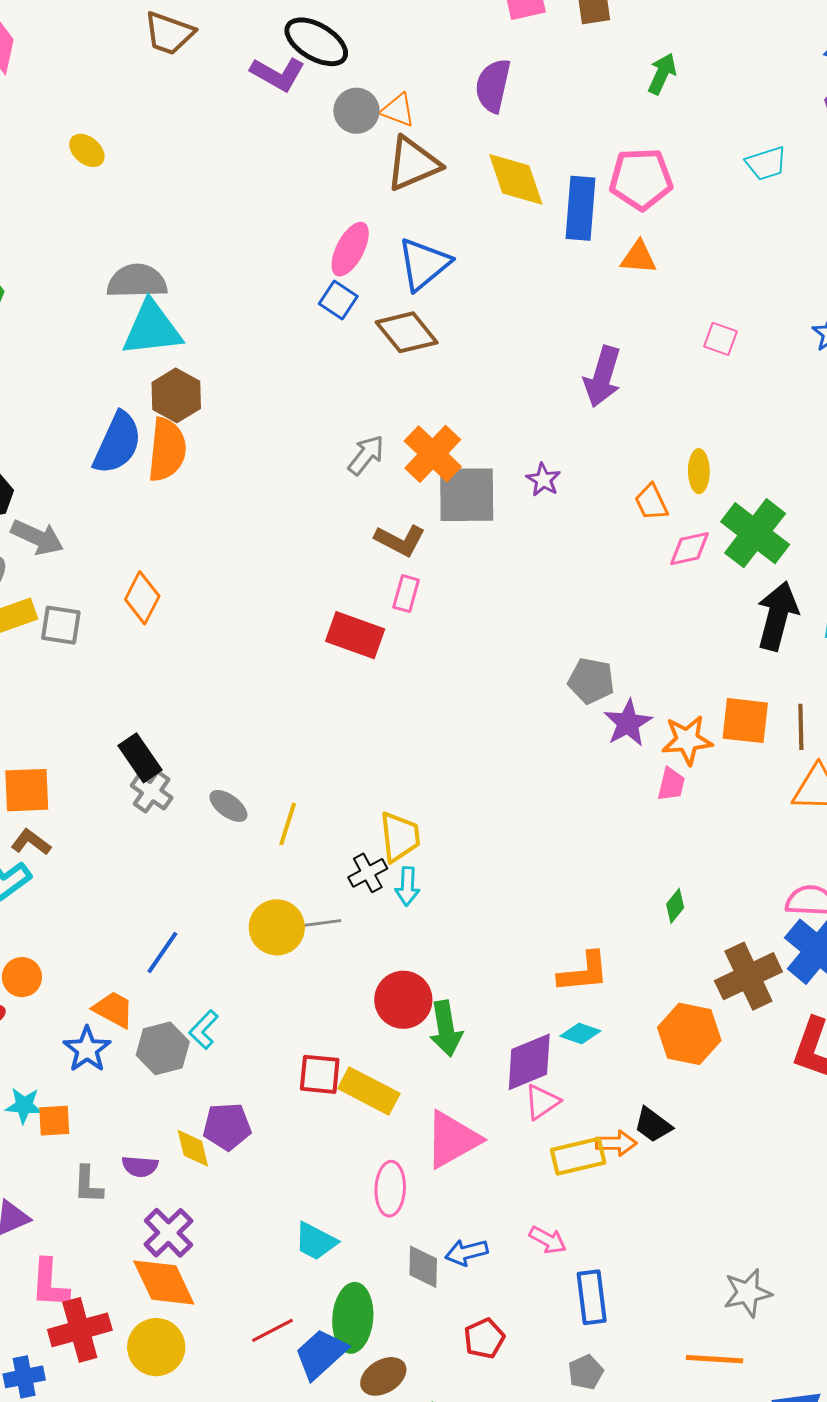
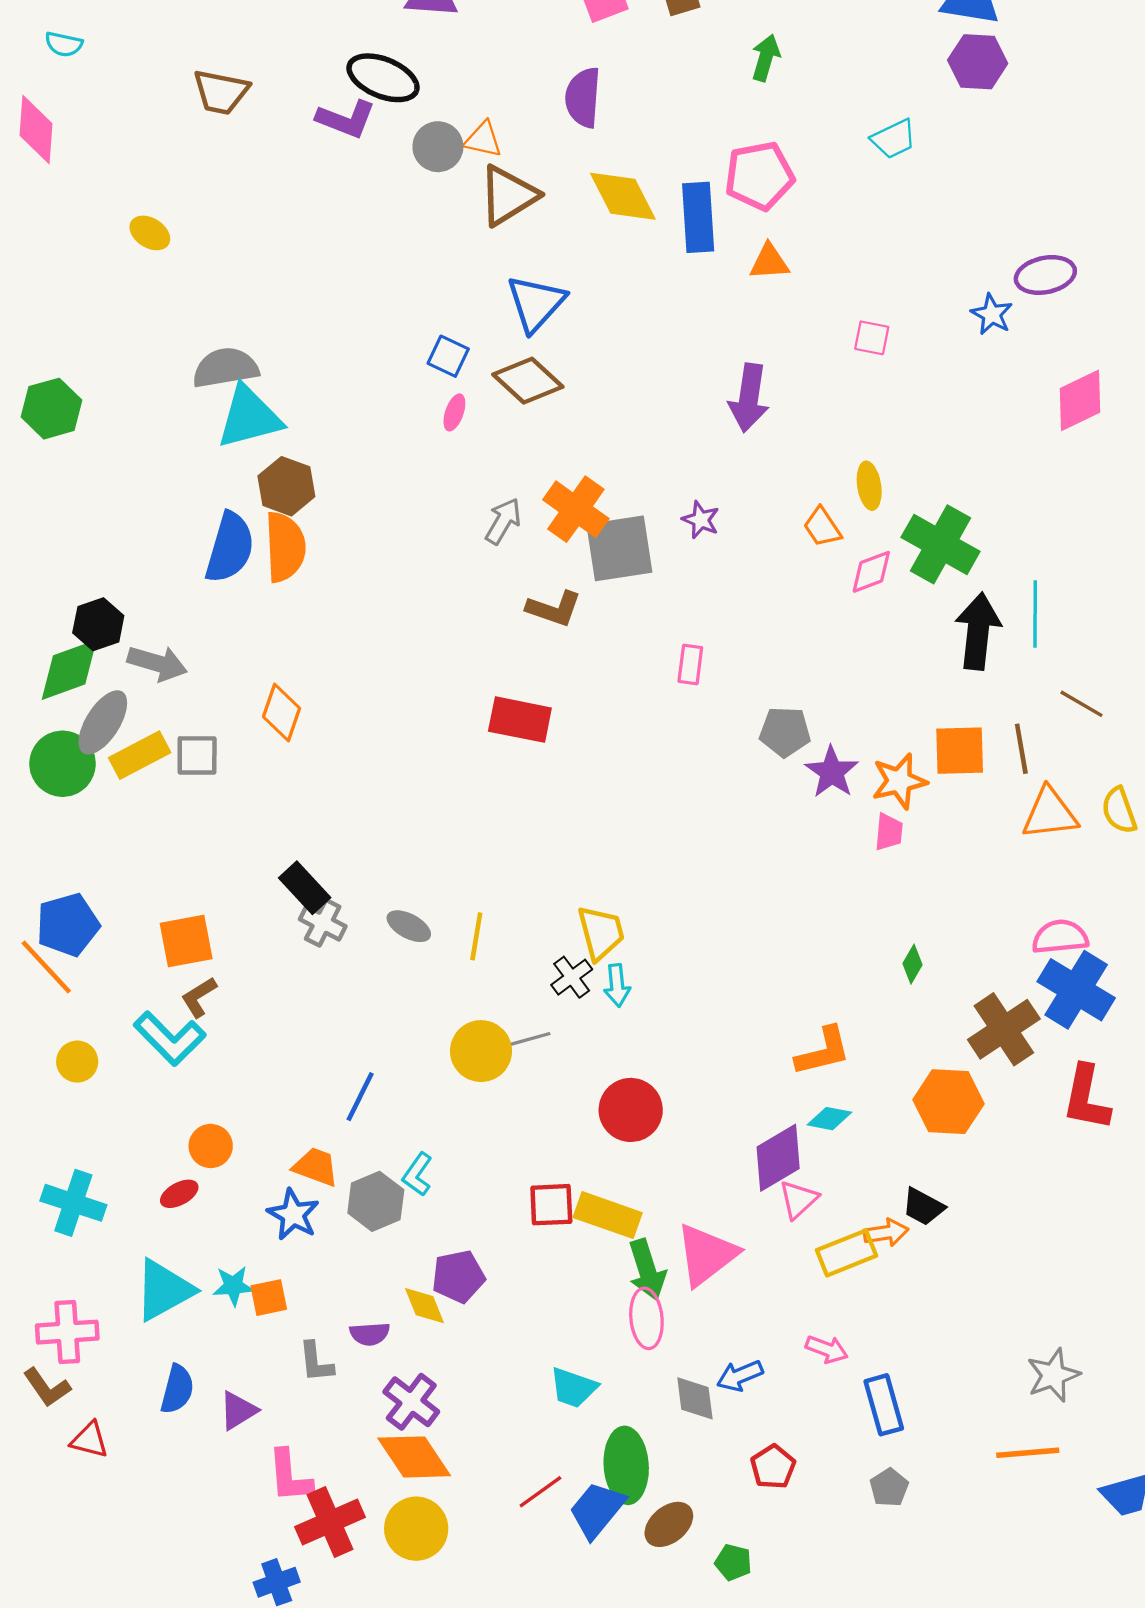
pink ellipse: (350, 249) -> (454, 412), moved, size x0.6
pink rectangle: (406, 594) -> (690, 664), moved
brown L-shape: (31, 842) -> (199, 997), turned -60
green arrow: (446, 1029) -> (647, 1270), moved

